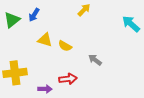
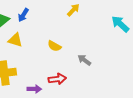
yellow triangle: (45, 40) -> (15, 40), moved

